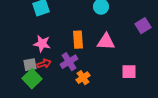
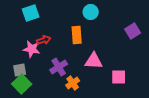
orange rectangle: (78, 40) -> (77, 35), moved
pink triangle: (106, 42) -> (94, 61), moved
red arrow: (44, 64) -> (44, 40), moved

